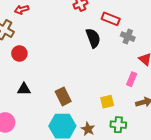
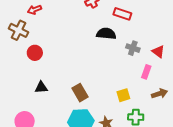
gray cross: (128, 37) -> (133, 48), moved
black semicircle: (93, 38) -> (106, 34), turned -60

